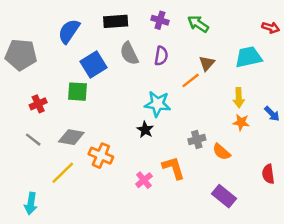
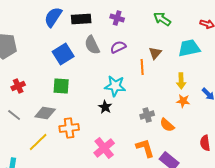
green arrow: (198, 24) -> (162, 19), moved
blue semicircle: (69, 31) -> (53, 17), moved
purple semicircle: (161, 56) -> (118, 47), turned -126
orange line: (191, 80) -> (142, 67), turned -56
green square: (78, 92) -> (61, 86), moved
orange cross: (101, 156) -> (69, 128), turned -30
orange L-shape: (173, 168) -> (145, 148), moved
pink cross: (144, 180) -> (104, 148), size x1.5

